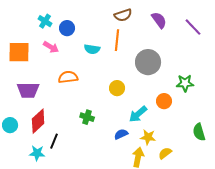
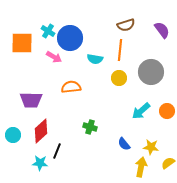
blue circle: (67, 28) -> (70, 38), size x1.6
orange square: (19, 52) -> (22, 43), moved
yellow circle: (117, 88) -> (119, 78), moved
cyan arrow: (138, 114) -> (141, 111), moved
blue semicircle: (121, 134) -> (124, 144), turned -104

